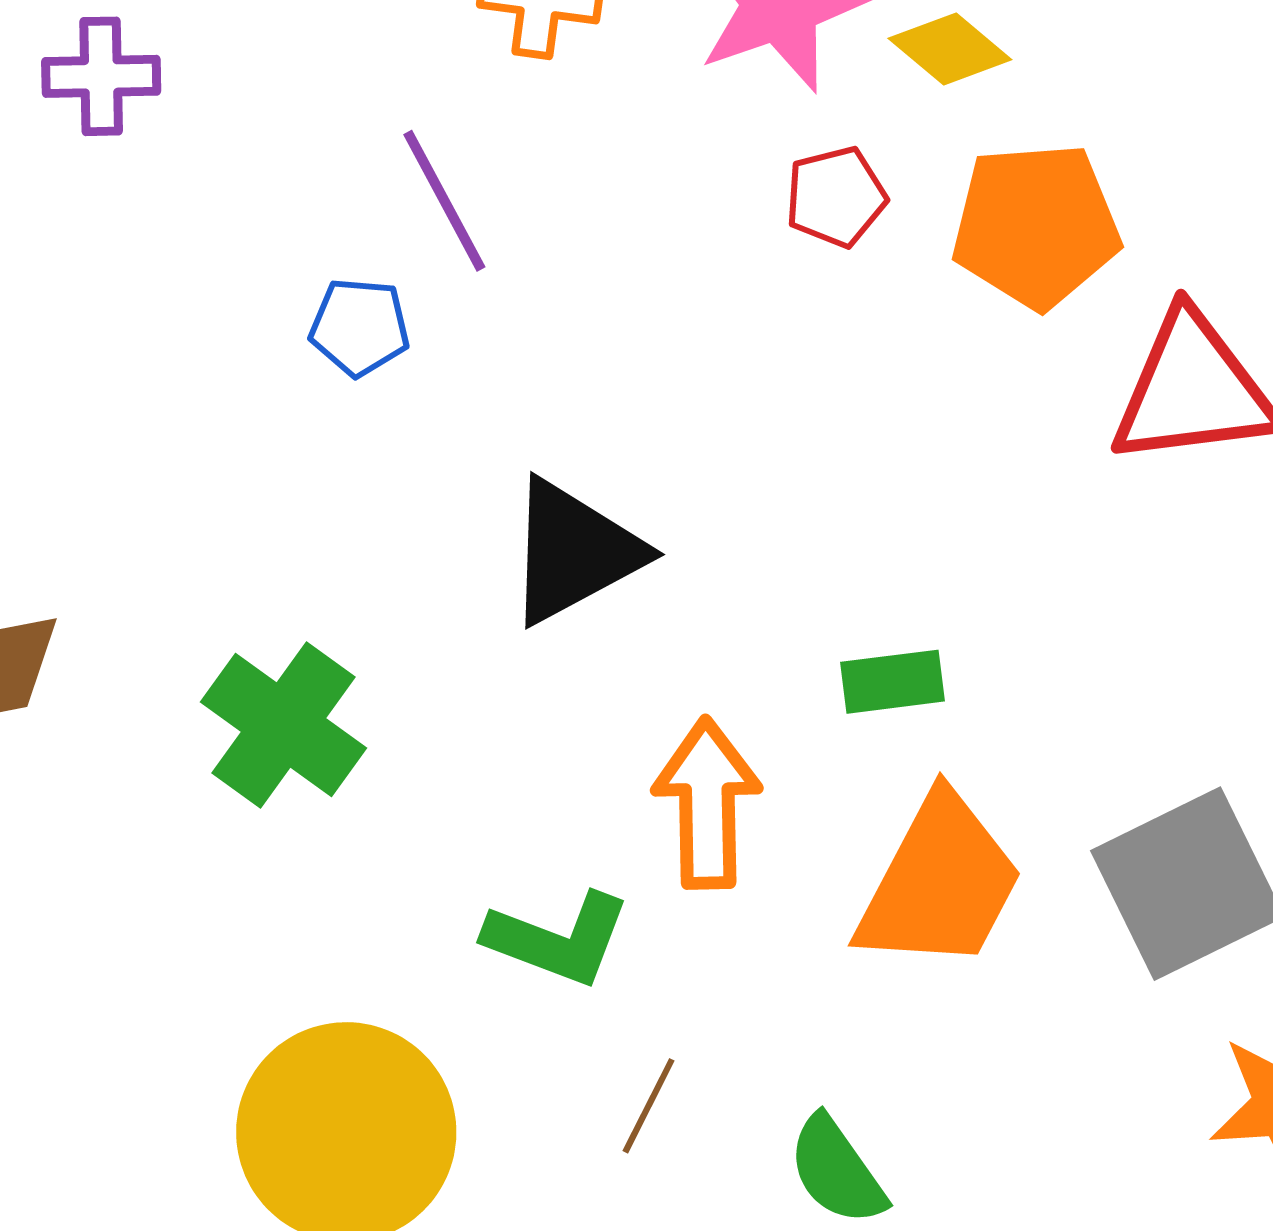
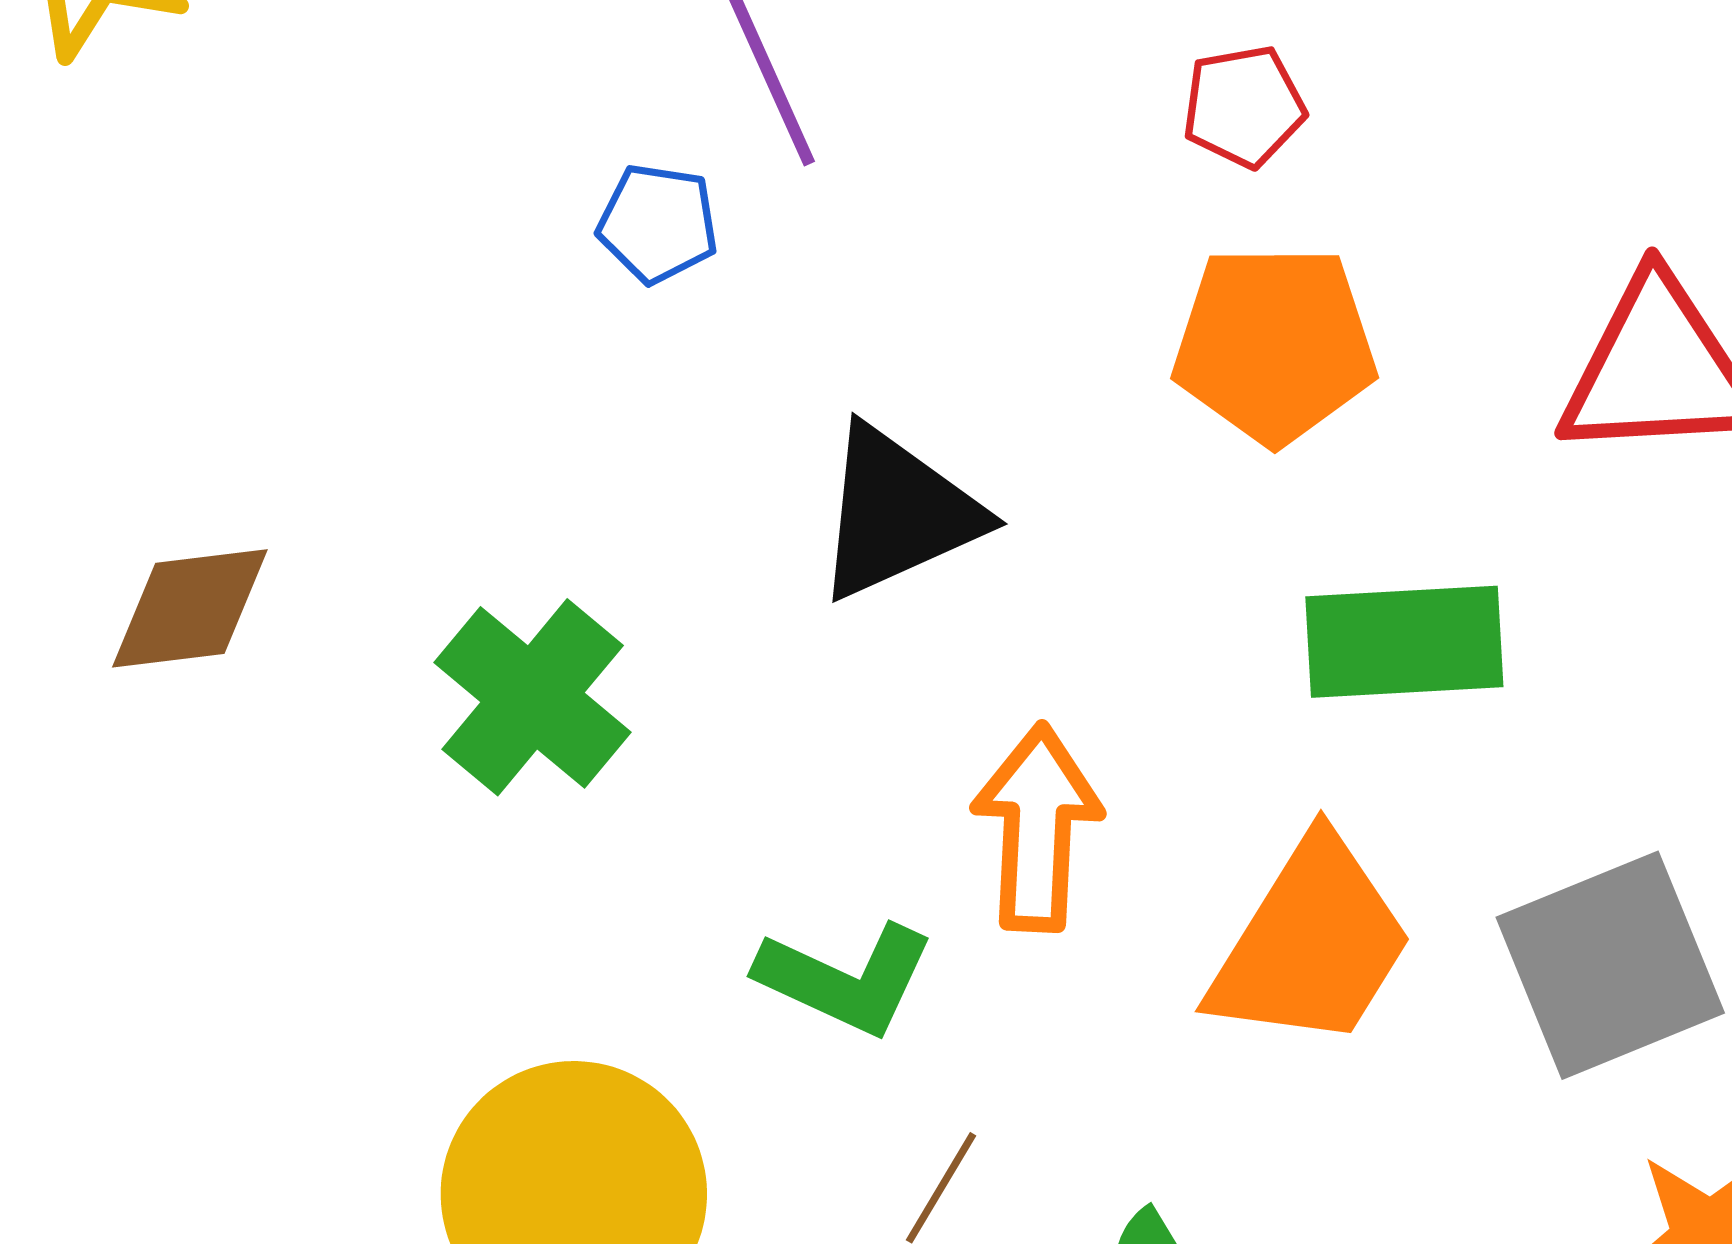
orange pentagon: (1036, 226) -> (1275, 344), moved
green rectangle: (893, 682) -> (1404, 642), moved, size x1.6

